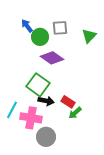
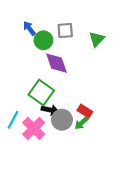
purple diamond: (52, 58) -> (56, 63), turned 35
red rectangle: (68, 102) -> (85, 111), moved
pink cross: (31, 118) -> (34, 128), turned 35
gray circle: (46, 137) -> (62, 120), moved

